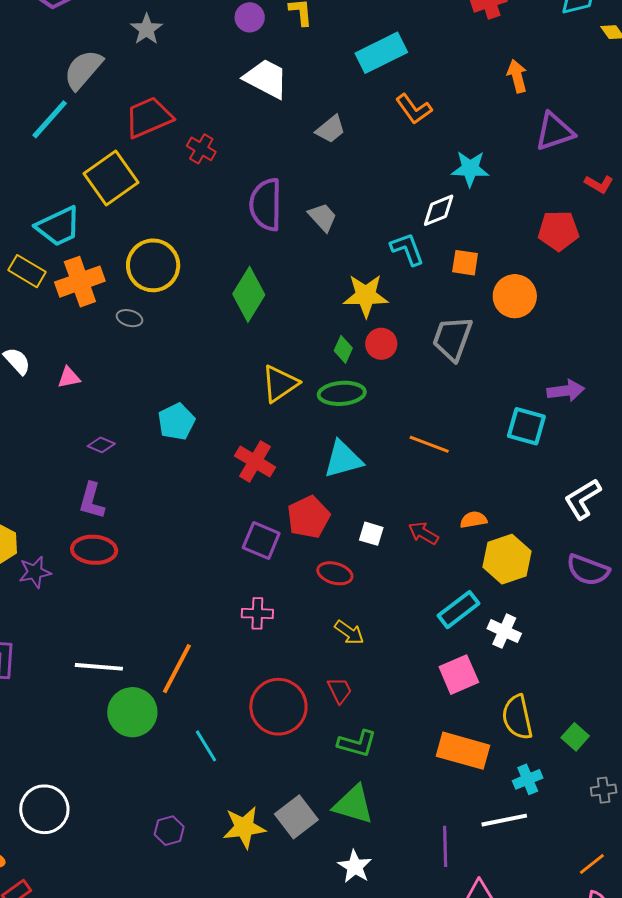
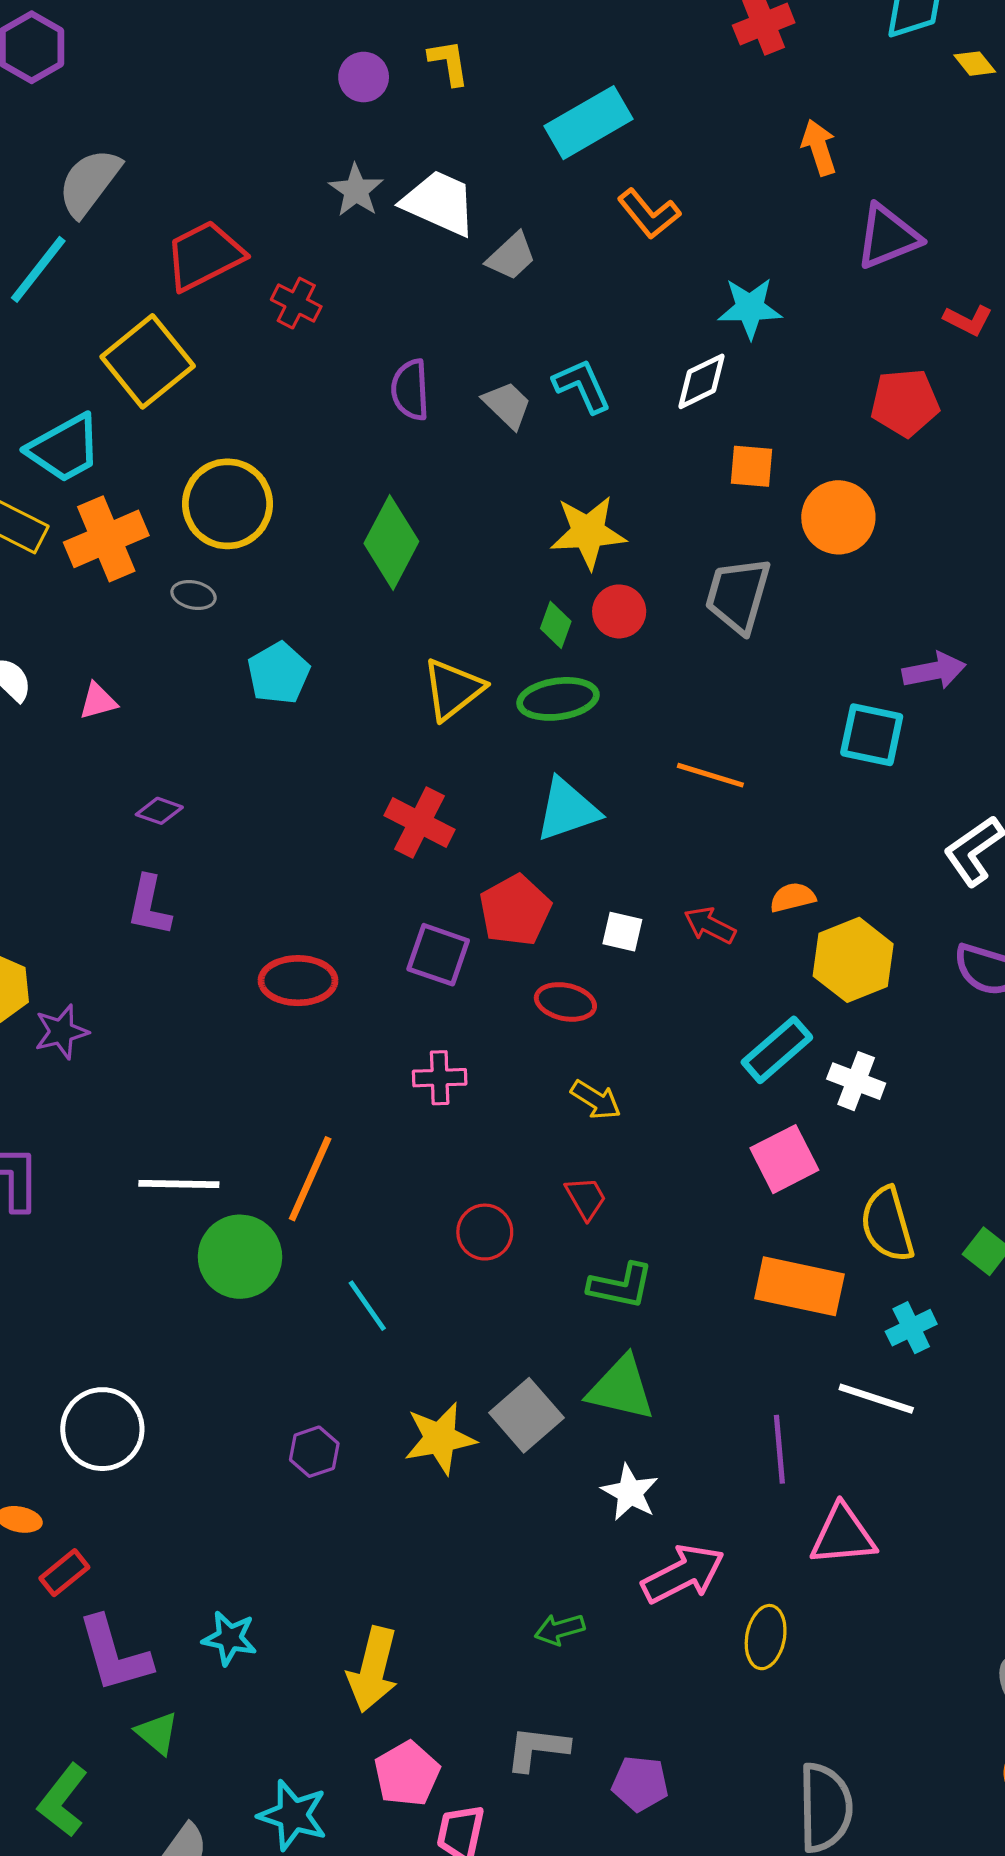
gray star: (147, 29) -> (356, 190), moved
white trapezoid: (266, 79) -> (439, 203), moved
purple semicircle: (266, 205) -> (410, 390), size x0.7
cyan L-shape: (407, 249) -> (582, 386), moved
cyan pentagon: (176, 422) -> (279, 673), moved
red ellipse: (94, 550) -> (298, 981), moved
red circle: (278, 707) -> (485, 1232), size x0.6
white line: (504, 820) -> (876, 1399), turned 33

